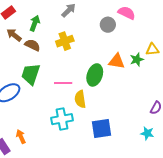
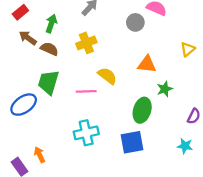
yellow triangle: (152, 49) -> (188, 49), turned -32
green star: (137, 60) -> (165, 89), moved
green ellipse: (95, 75) -> (142, 110), moved
yellow semicircle: (80, 99) -> (107, 76), moved, turned 138

